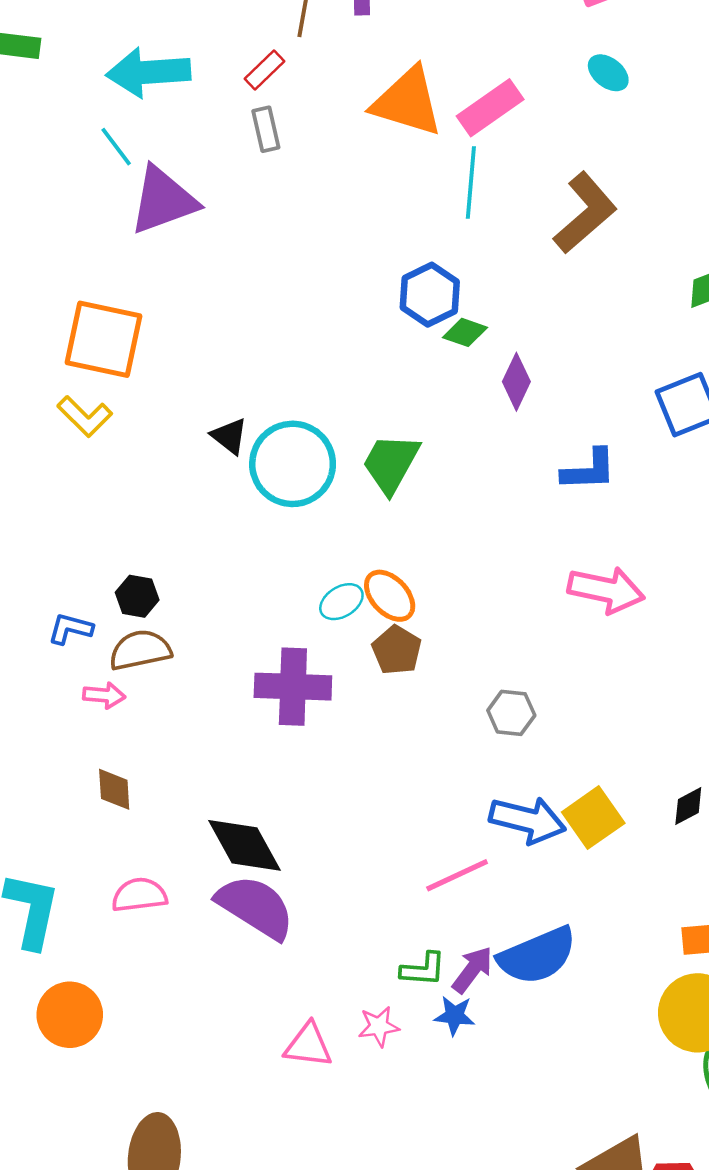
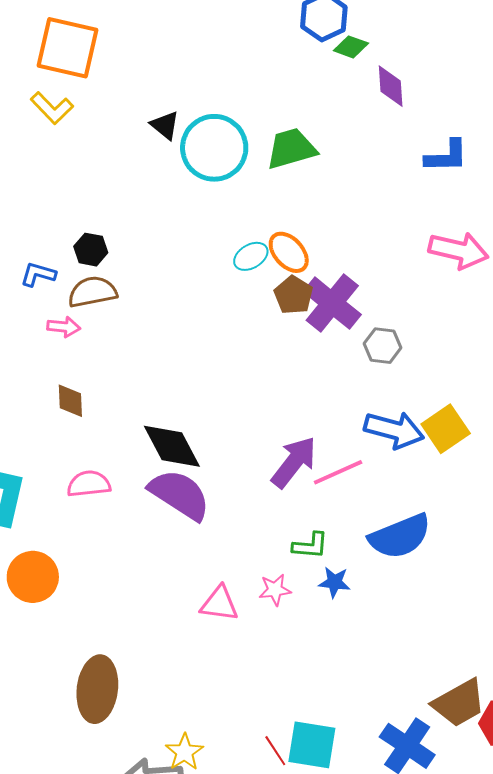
purple diamond: (516, 382) -> (391, 86), turned -30
green trapezoid: (391, 463) -> (291, 149), turned 44
purple cross: (293, 687) -> (332, 303), moved, turned 36
purple arrow: (472, 970) -> (294, 462), moved, size x1.4

